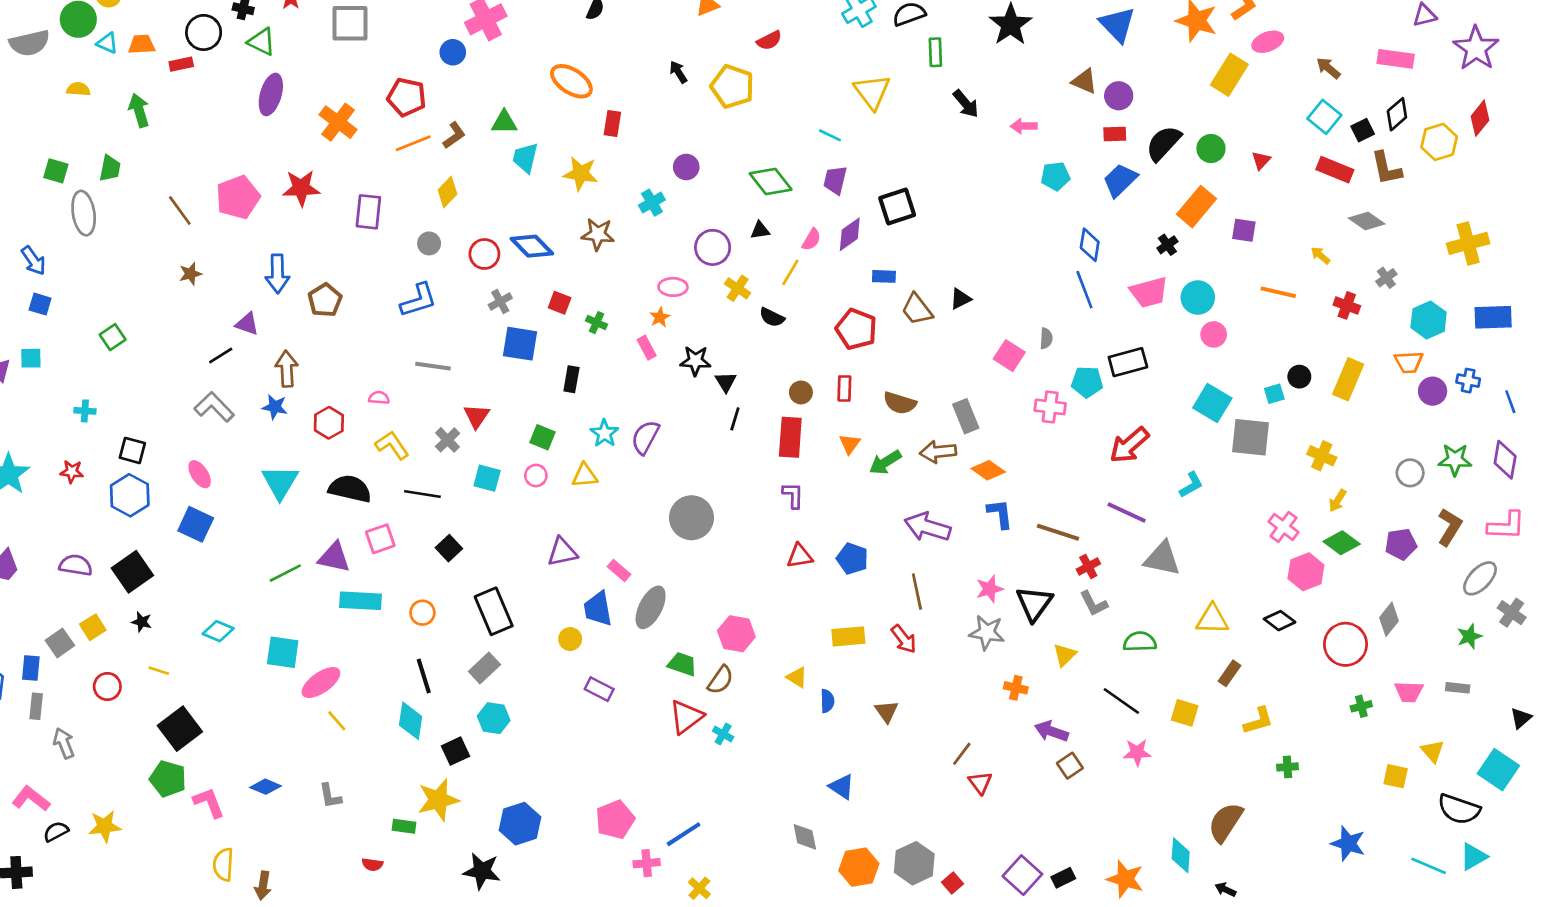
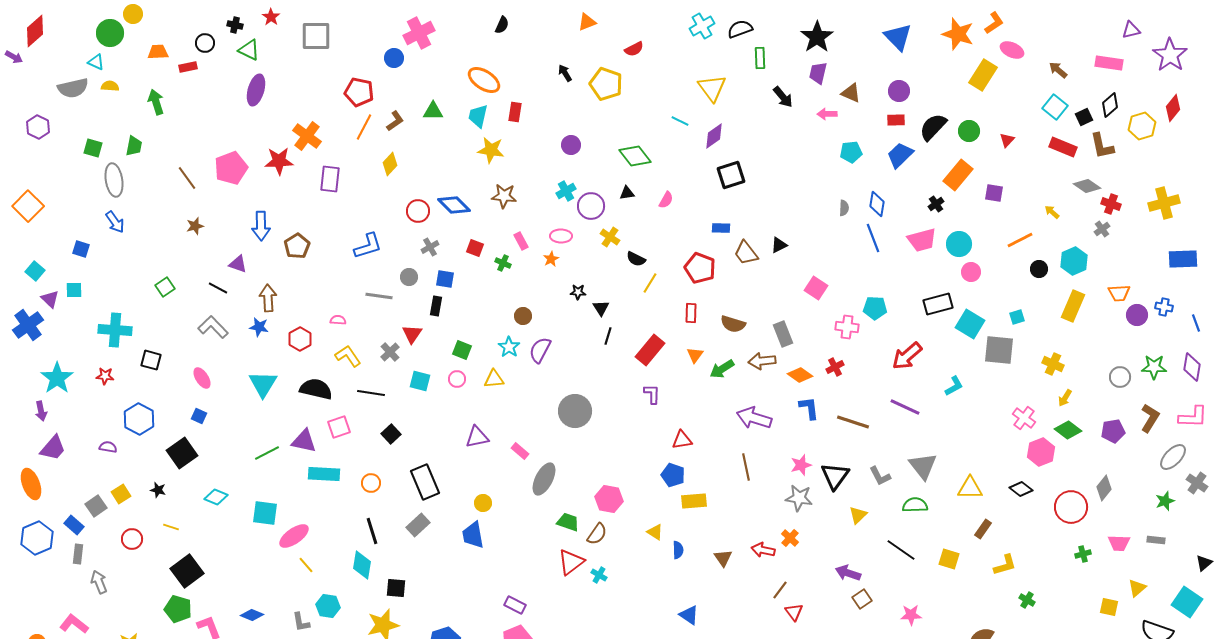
black circle: (204, 32) -> (205, 43), size x0.7
pink ellipse: (1268, 42) -> (1012, 50), turned 45
gray semicircle: (30, 43) -> (73, 88), moved
cyan triangle: (107, 43) -> (96, 62), moved
brown triangle: (1084, 81) -> (851, 93), moved
orange cross: (338, 122) -> (307, 136), moved
orange line: (413, 143) -> (364, 127), turned -40
cyan trapezoid: (525, 158) -> (478, 116), moved
purple trapezoid: (835, 180) -> (818, 73), moved
cyan cross: (652, 203) -> (566, 191), moved
purple diamond: (850, 234) -> (714, 136), moved
gray circle: (429, 243) -> (409, 277), moved
blue arrow: (33, 261) -> (115, 222), moved
yellow line: (790, 272) -> (650, 283), moved
orange line: (1278, 292) -> (1020, 240), turned -40
red cross: (1347, 305) -> (1111, 204), moved
cyan hexagon: (1429, 320) -> (1074, 261), moved
green square: (113, 337) -> (165, 287), moved
gray semicircle: (1046, 338) -> (844, 208), moved
blue square: (520, 344) -> (445, 279), size x0.7
pink rectangle: (647, 348) -> (521, 241), moved
black line: (221, 356) -> (218, 288), turned 60
black star: (695, 361) -> (578, 292), size x0.7
black rectangle: (1128, 362) -> (938, 304), moved
black circle: (1299, 377) -> (1039, 269), moved
black rectangle: (571, 379) -> (436, 306), moved
brown circle: (801, 392) -> (523, 316), moved
cyan cross: (85, 411) -> (115, 330), size x2.0
red rectangle: (790, 437) -> (650, 350), turned 36
blue hexagon: (130, 495) -> (139, 419), moved
blue square: (196, 524) -> (199, 416), size x0.6
red triangle: (800, 556) -> (682, 440), moved
blue pentagon: (852, 559) -> (673, 475), moved
gray triangle: (1162, 559) -> (923, 466), moved, turned 40
purple semicircle: (76, 565) -> (108, 447), size x0.7
red cross: (1088, 567) -> (835, 367), moved
black square: (132, 572) -> (182, 453), moved
blue trapezoid: (598, 609) -> (473, 535), moved
red arrow: (904, 639) -> (763, 550), moved, turned 140
blue rectangle: (31, 668) -> (74, 525), turned -54
orange cross: (1016, 688) -> (790, 538), moved, turned 30
purple rectangle: (599, 689) -> (515, 605), moved
cyan hexagon: (494, 718) -> (328, 606), moved
black square: (455, 751) -> (396, 588), turned 30
yellow triangle: (1433, 751) -> (1137, 588), turned 30
pink star: (1137, 752) -> (911, 615), moved
green cross: (1287, 767) -> (1027, 600), turned 35

